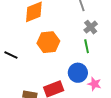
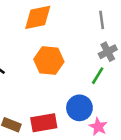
green line: (87, 46) -> (98, 76), turned 32

